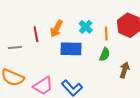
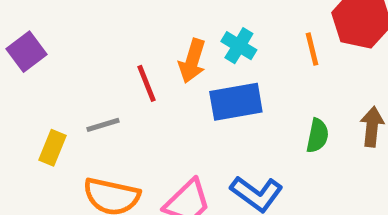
cyan cross: (86, 27) -> (239, 46), moved
green semicircle: (105, 54) -> (317, 136), moved

